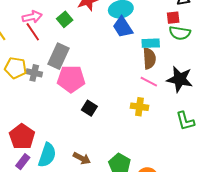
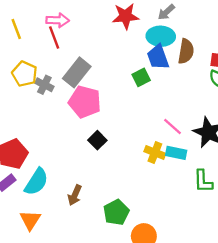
green square: (65, 19) -> (141, 77), moved
cyan rectangle: (151, 43) -> (176, 153), moved
brown semicircle: (149, 58) -> (186, 51), moved
brown arrow: (82, 158) -> (75, 195), turned 72

